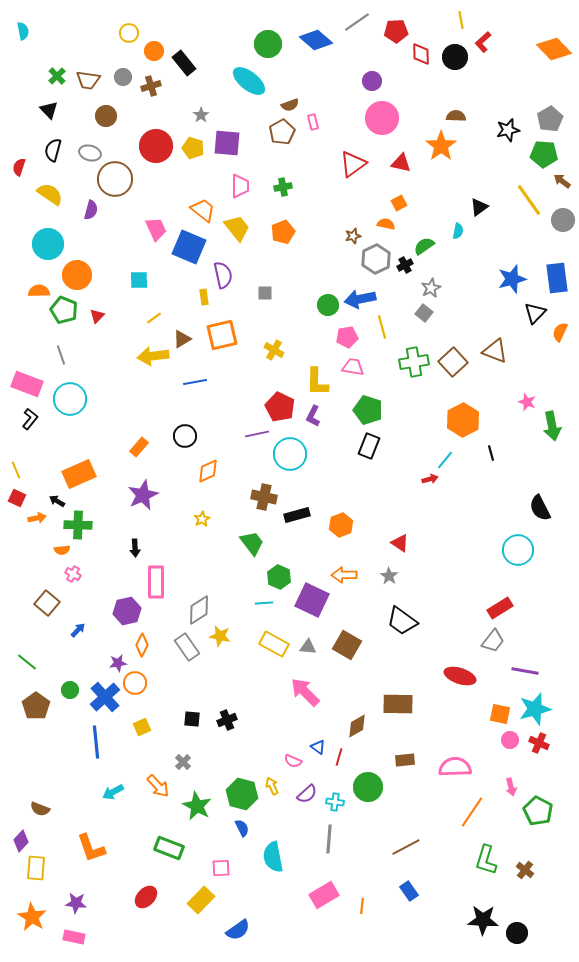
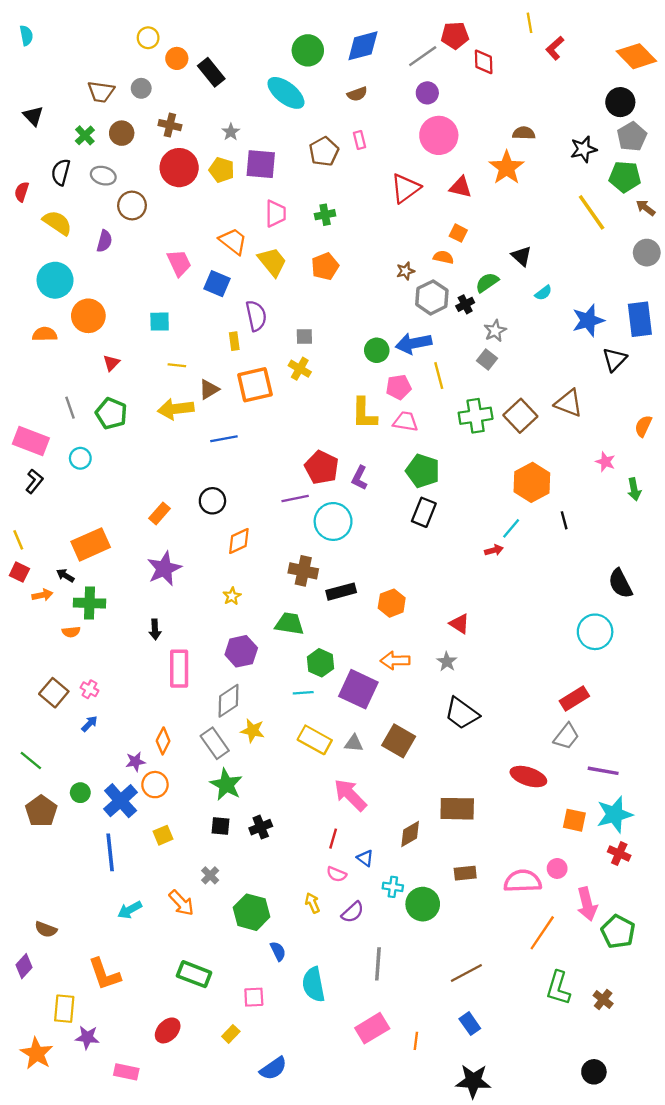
gray line: (357, 22) -> (423, 56), moved
blue diamond: (316, 40) -> (363, 46), turned -56
black circle: (455, 57) -> (620, 102), moved
green cross: (57, 76) -> (85, 135), moved
brown cross: (151, 86) -> (170, 125), moved, turned 30
brown semicircle: (290, 105) -> (357, 94), moved
black triangle: (49, 110) -> (33, 116), moved
brown circle: (115, 179) -> (132, 206), size x0.7
yellow line: (529, 200) -> (592, 212), moved
orange square: (399, 203) -> (458, 233), turned -35
black triangle: (479, 207) -> (522, 256), moved, turned -42
cyan semicircle: (458, 231) -> (543, 293), moved, turned 42
blue square: (189, 247) -> (217, 284), size x0.7
green pentagon: (64, 310) -> (111, 413), moved
yellow line: (154, 318) -> (177, 365), turned 42
orange semicircle: (560, 332) -> (643, 426), moved
yellow cross: (274, 350) -> (300, 369), moved
yellow L-shape: (317, 382) -> (364, 413), moved
cyan circle: (70, 399) -> (80, 458), size x0.6
green arrow: (552, 426) -> (634, 489), size x0.7
green trapezoid: (252, 543) -> (289, 624), turned -44
pink cross: (73, 574) -> (89, 689), moved
purple hexagon: (127, 611) -> (241, 651), moved
pink circle: (510, 740) -> (557, 868), moved
red line: (339, 757) -> (333, 839), moved
pink arrow: (511, 787) -> (587, 904), size x1.6
green hexagon: (242, 794) -> (251, 912), moved
cyan cross: (335, 802) -> (393, 887), moved
green star: (197, 806) -> (226, 785), moved
yellow rectangle: (36, 868) -> (64, 1009), moved
yellow rectangle: (201, 900) -> (231, 1034), size x0.6
black star: (483, 920) -> (473, 1081), moved
pink rectangle: (74, 937) -> (126, 1072), moved

